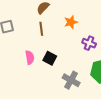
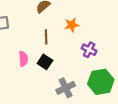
brown line: (41, 29) -> (46, 37), moved
gray cross: (71, 80) -> (66, 88), turned 30

